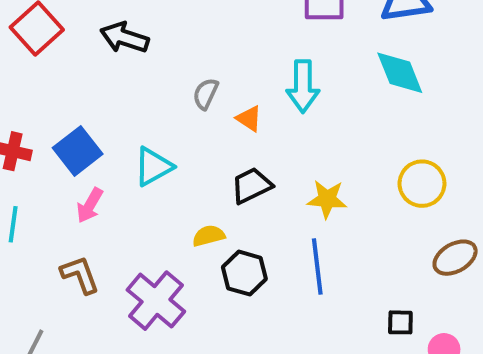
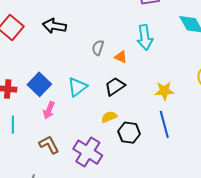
black trapezoid: (251, 186) -> (115, 86), moved

